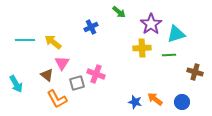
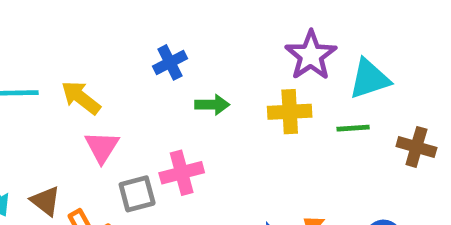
green arrow: (119, 12) -> (212, 105), moved, turned -40
brown cross: (195, 72) -> (416, 147), moved
pink cross: (96, 74) -> (182, 173), turned -36
brown triangle: (47, 75) -> (46, 201), moved

